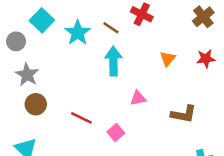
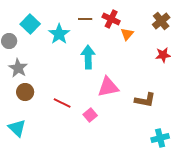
brown line: (111, 28) -> (85, 19), moved, turned -32
orange triangle: (168, 59) -> (127, 34), moved
pink triangle: (138, 98) -> (108, 87), size x1.6

